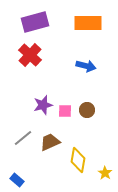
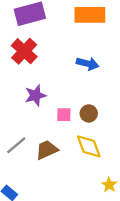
purple star: (43, 105) -> (35, 95), moved
yellow diamond: (78, 160) -> (89, 146), moved, turned -30

